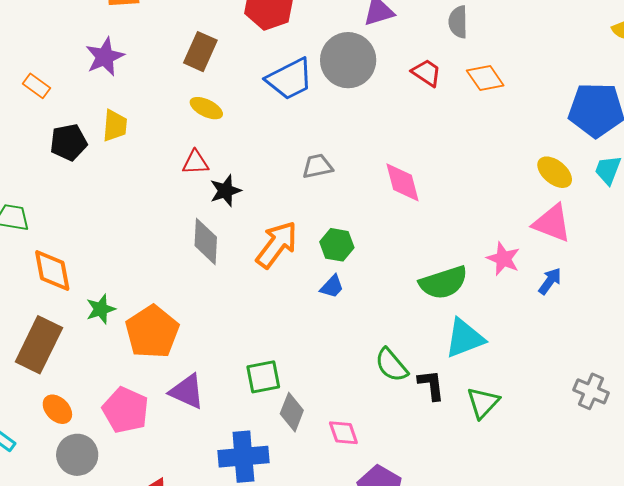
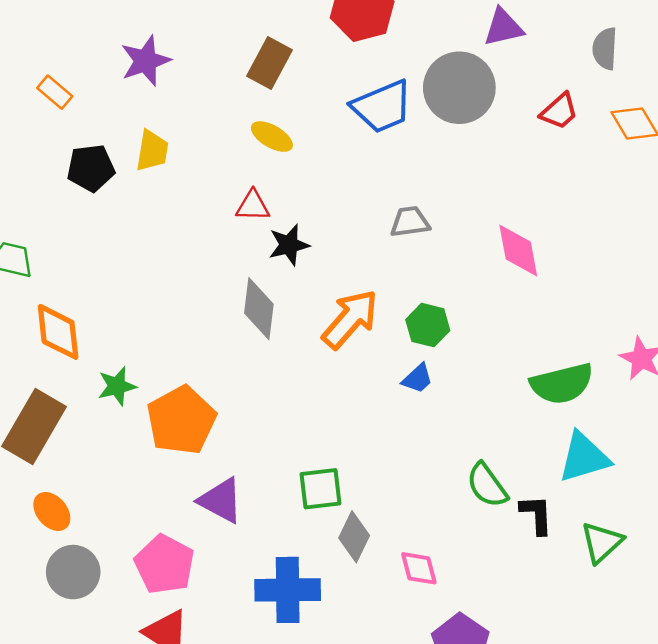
red trapezoid: (426, 73) -> (559, 111), turned 100
pink pentagon: (126, 410) -> (164, 564), moved

